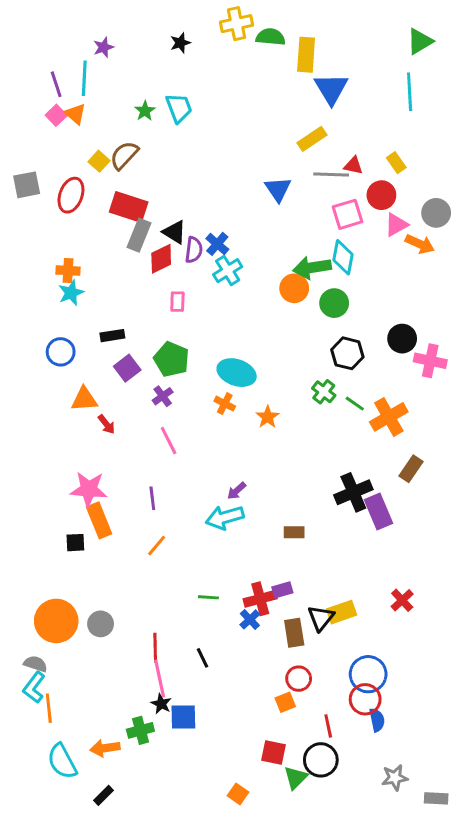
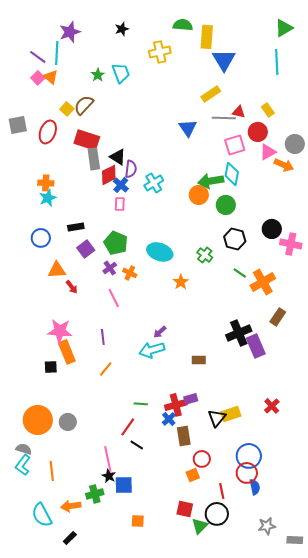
yellow cross: (237, 24) -> (160, 52), moved
purple star: (103, 47) -> (70, 32), size x1.5
purple line: (56, 84) -> (38, 57), turned -36
gray rectangle: (139, 235) -> (94, 159), turned -30
blue cross: (217, 244) -> (121, 185), moved
green cross: (324, 392) -> (205, 255), moved
orange cross: (225, 404) -> (130, 273), moved
brown rectangle: (294, 633) -> (184, 436), moved
red line: (155, 648) -> (128, 427), moved, turned 36
black line: (203, 658) -> (137, 445), turned -32
orange line: (49, 708) -> (52, 471), moved
orange square: (238, 794) -> (138, 521), moved, turned -32

